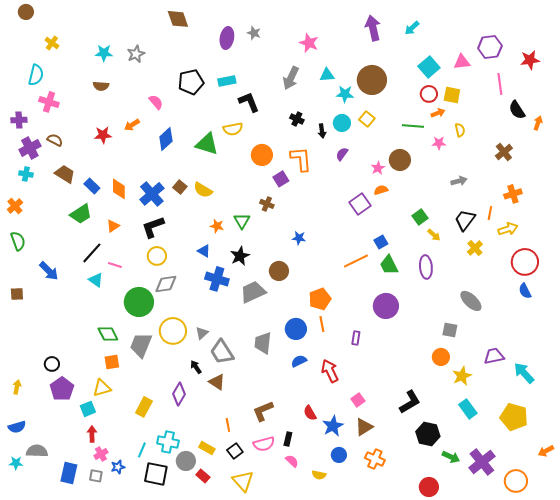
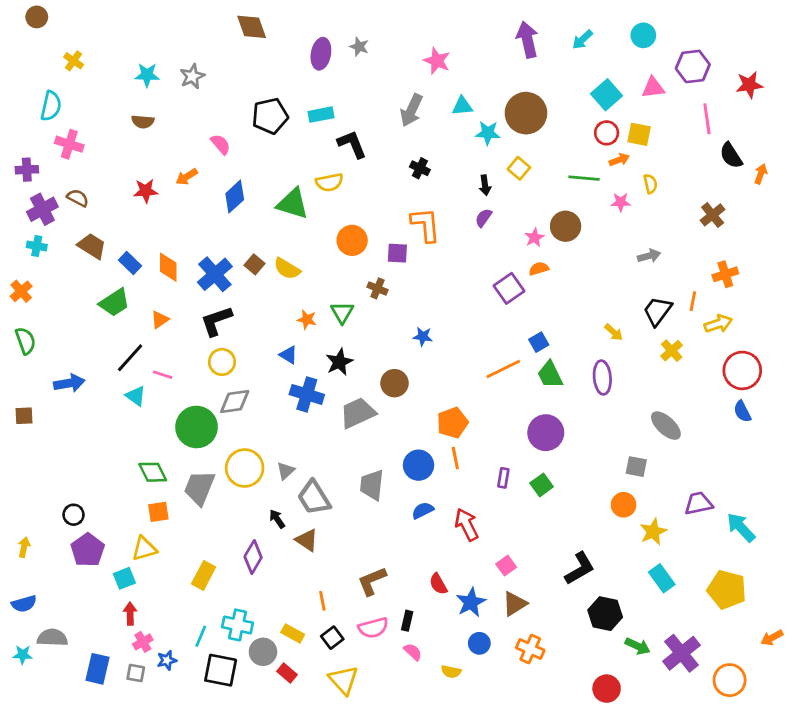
cyan circle: (342, 123) -> (643, 35), moved
black arrow: (322, 131) -> (485, 185), moved
orange circle: (262, 155) -> (352, 240), moved
purple square: (281, 179) -> (397, 253), turned 35
green square: (420, 217) -> (542, 485), moved
blue arrow: (49, 271) -> (69, 383), turned -55

